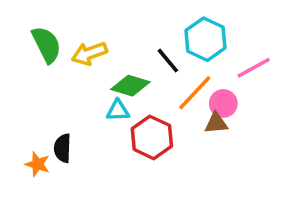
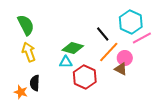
cyan hexagon: (205, 39) -> (131, 22), moved
yellow arrow: (89, 53) -> (29, 52), moved, turned 90
black line: (168, 61) -> (103, 34), moved
brown triangle: (216, 123) -> (121, 69), turned 32

